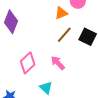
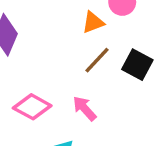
pink diamond: (28, 63) -> (32, 107), turned 70

